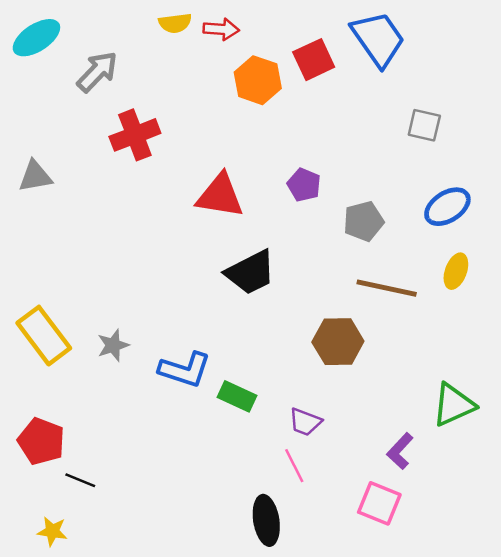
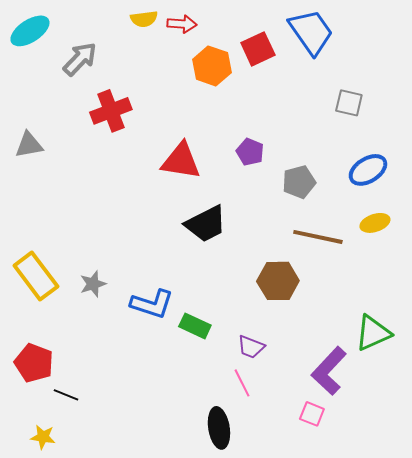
yellow ellipse: (456, 271) -> (375, 223), turned 52
purple L-shape: (400, 451) -> (329, 371), size x1.6
pink square: (379, 503) -> (312, 414), size x0.7

